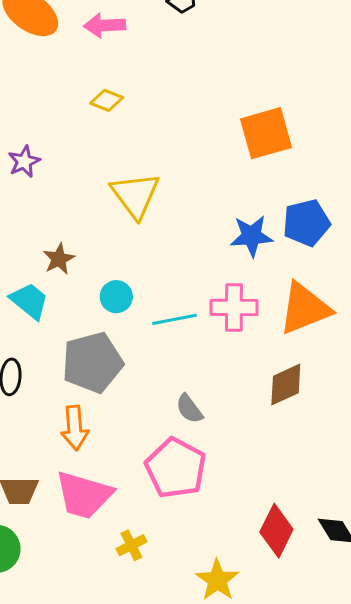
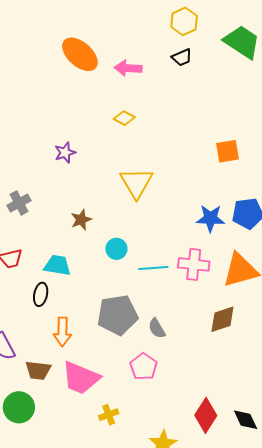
orange square: (266, 133) -> (227, 151), size x0.7
cyan trapezoid: (29, 301) -> (57, 265), moved, turned -36
gray pentagon: (92, 362) -> (118, 315), moved
orange arrow: (75, 428) -> (62, 332), moved
pink pentagon: (176, 468) -> (144, 367), size x0.7

